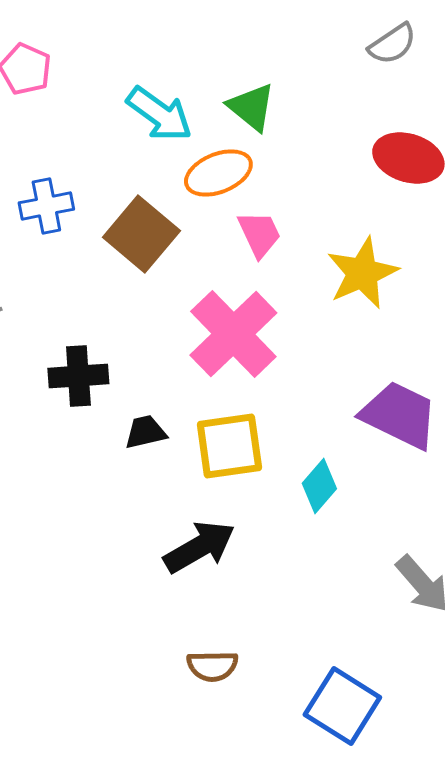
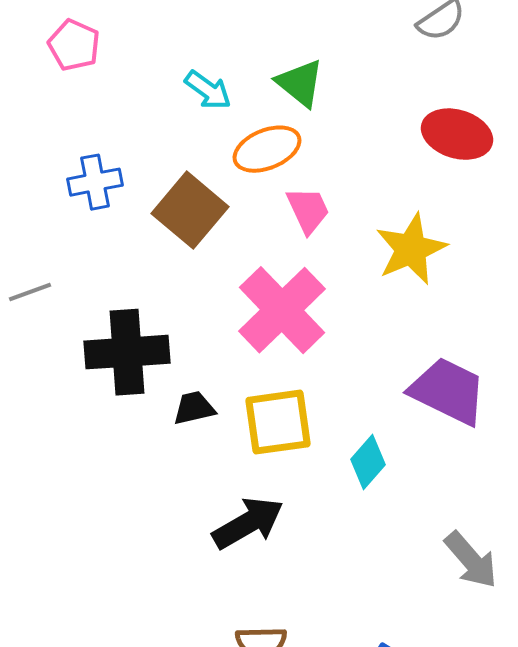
cyan arrow: (159, 114) -> (208, 90), size x0.7
black cross: (78, 376) -> (127, 352), size x1.4

